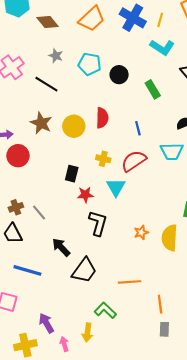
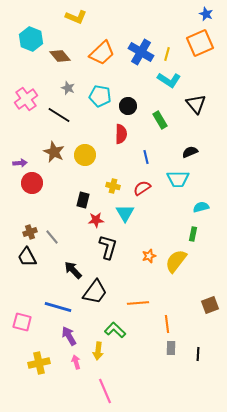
red semicircle: (102, 118) -> (121, 134), moved
red semicircle: (134, 161) -> (142, 188), size x0.7
yellow semicircle: (170, 238) -> (176, 261), turned 35
blue line: (27, 270) -> (58, 307), moved
purple arrow: (46, 323) -> (69, 336), moved

